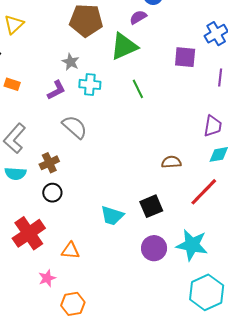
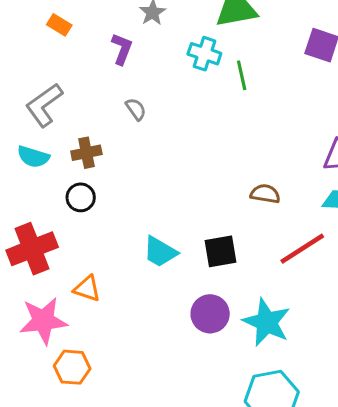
cyan cross: (90, 84) -> (204, 54), moved
purple L-shape: (56, 90) -> (122, 49), turned -55
gray semicircle: (75, 127) -> (136, 109), size x0.6
pink star: (47, 278) -> (43, 321), size x1.8

